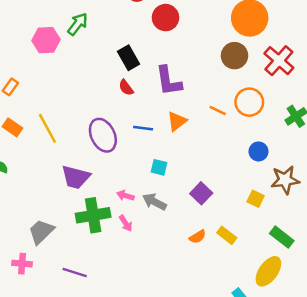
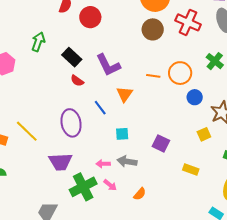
green arrow: (78, 24) -> (38, 42), moved
orange circle: (249, 102) -> (180, 73), moved
blue line: (143, 128) -> (100, 108), turned 63
purple ellipse: (103, 135) -> (71, 123), turned 32
yellow square: (256, 199) -> (204, 134), turned -32
orange semicircle: (198, 237) -> (140, 194), moved

